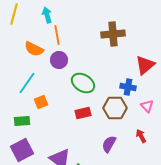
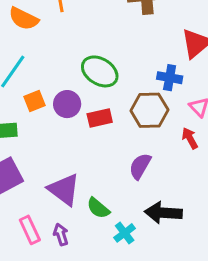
purple circle: (59, 60) -> (67, 104), moved
red arrow: (141, 136) -> (190, 138), moved

